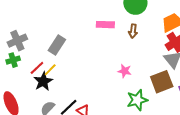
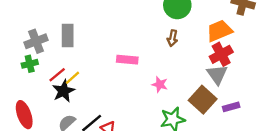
pink rectangle: (105, 25) -> (127, 60), moved
gray rectangle: (57, 45) -> (68, 36), moved, turned -36
brown square: (162, 82) -> (203, 100), turned -30

